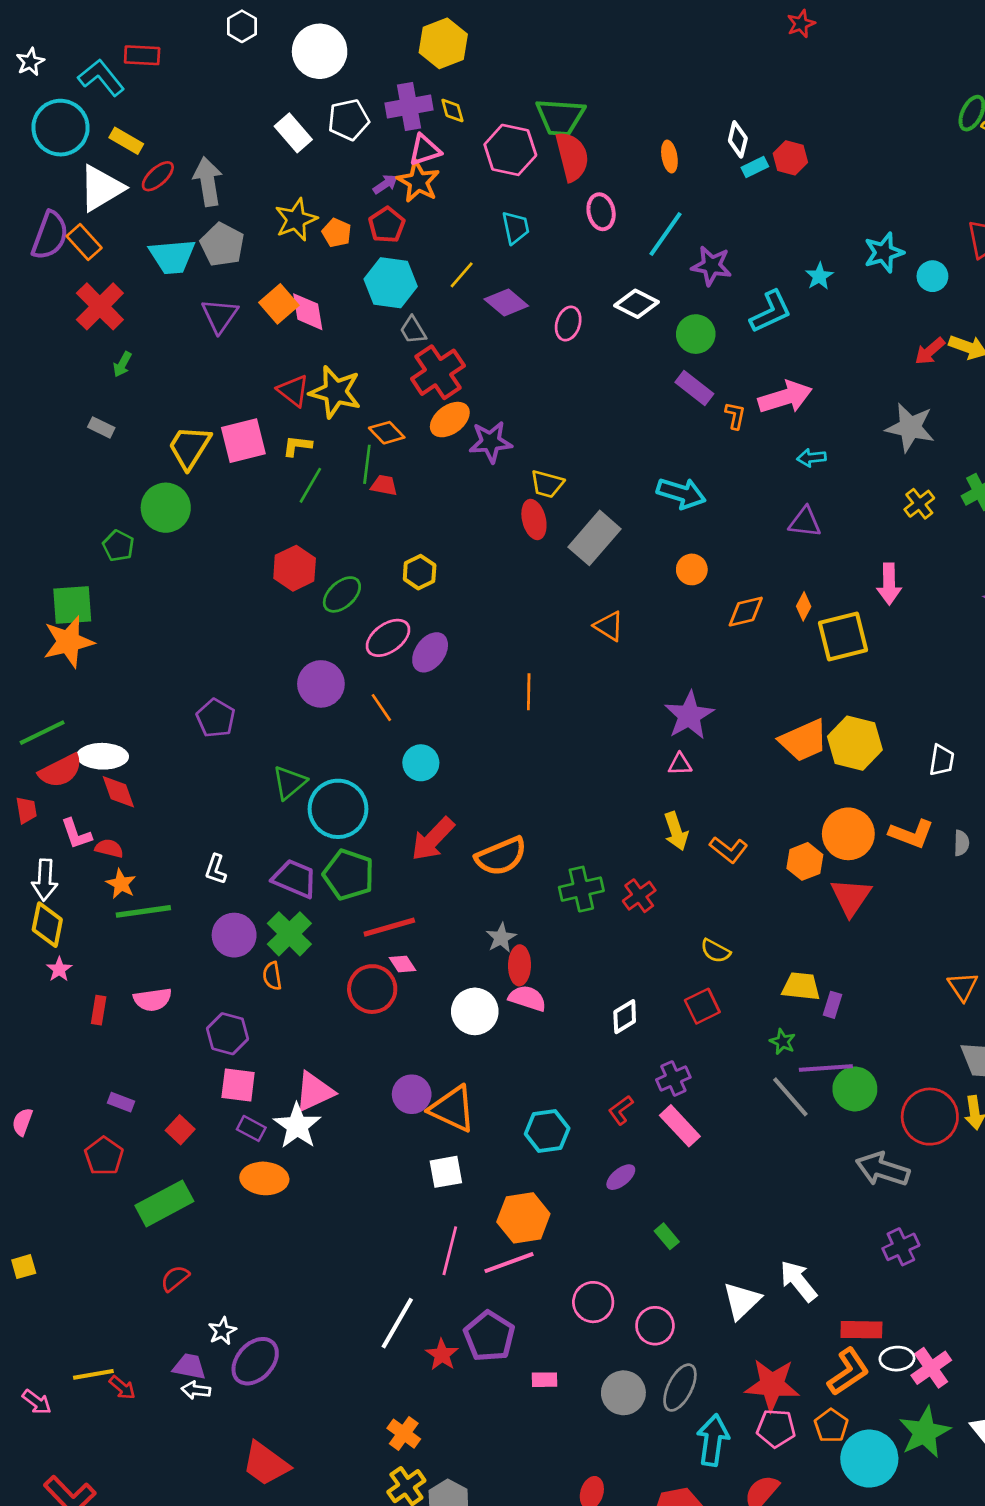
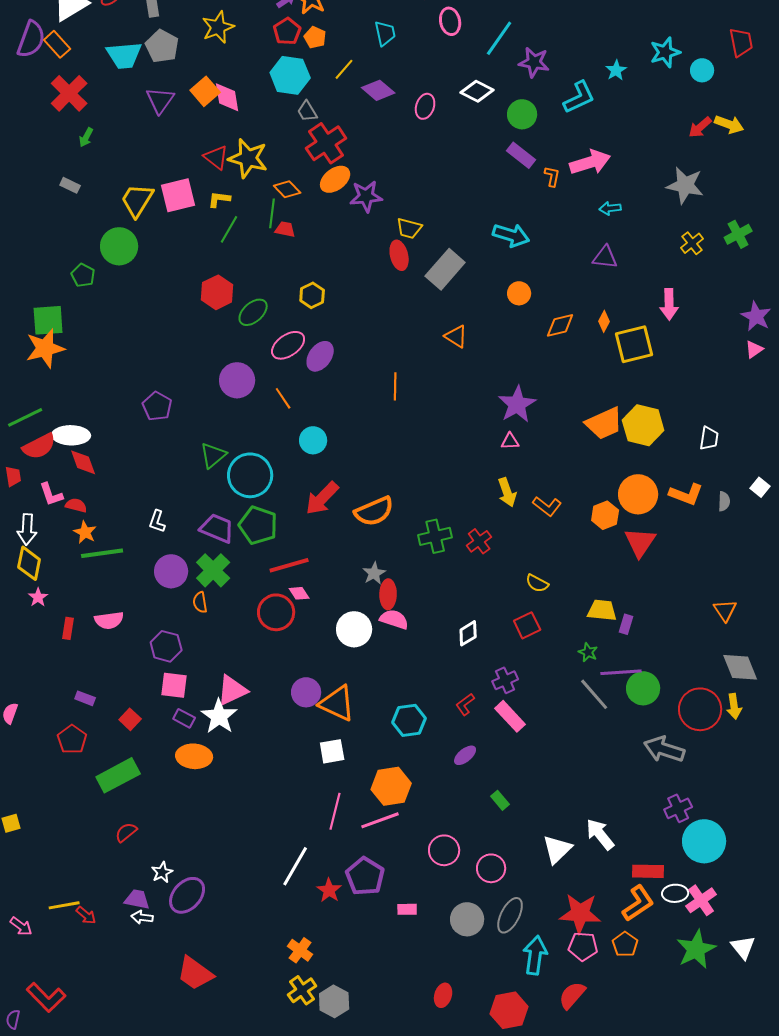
orange pentagon: (337, 233) -> (315, 37), moved
cyan circle: (869, 1459) -> (704, 841), moved

